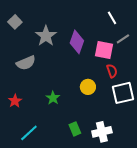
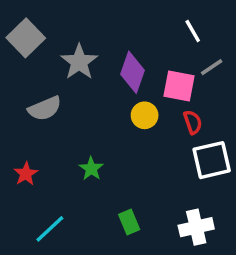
gray square: (15, 22) -> (26, 38), size x1.5
yellow circle: (88, 87) -> (145, 115), moved
white cross: (102, 132) -> (196, 227), moved

